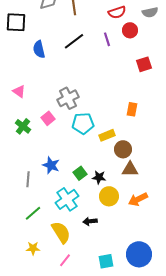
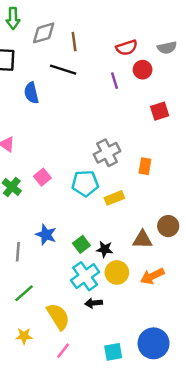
black line: (74, 41) -> (63, 70), moved, turned 55
gray cross: (68, 98) -> (107, 153), moved
brown circle: (123, 149) -> (168, 226), moved
cyan cross: (67, 199) -> (85, 276), moved

